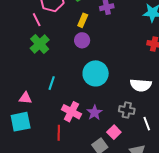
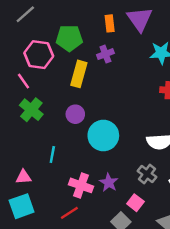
yellow rectangle: (83, 20) -> (79, 74), size x1.5
purple circle: (82, 40) -> (75, 114), moved
gray cross: (127, 110) -> (147, 174), turned 35
red line: (59, 133) -> (69, 213), turned 63

